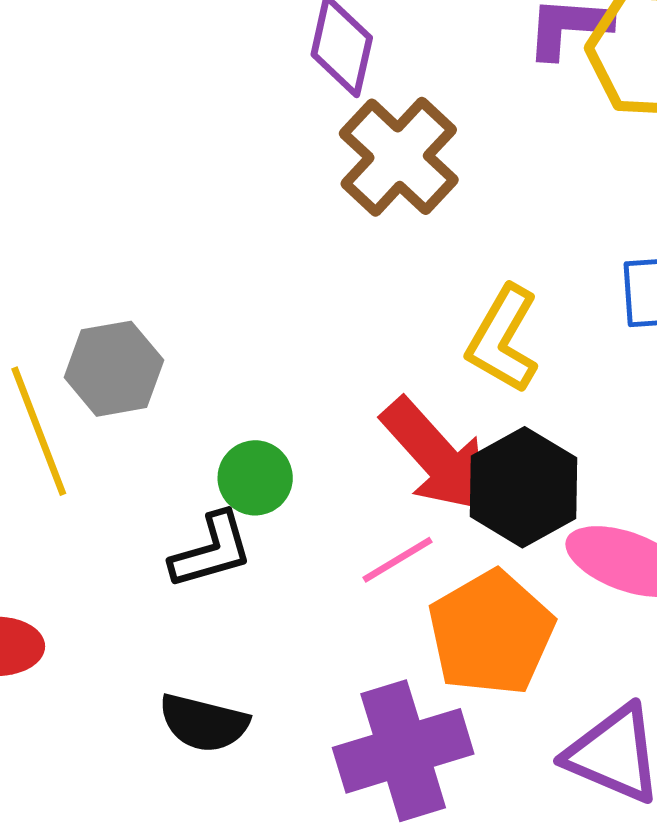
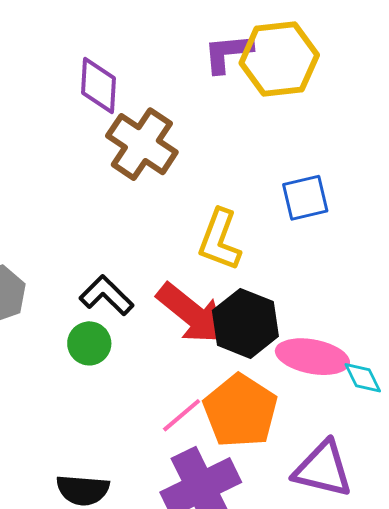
black L-shape: (211, 550) -> (107, 295), moved, turned -110
pink line: (398, 560) -> (182, 415), moved

